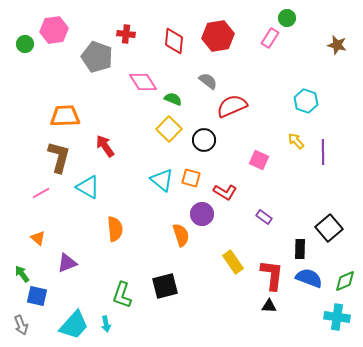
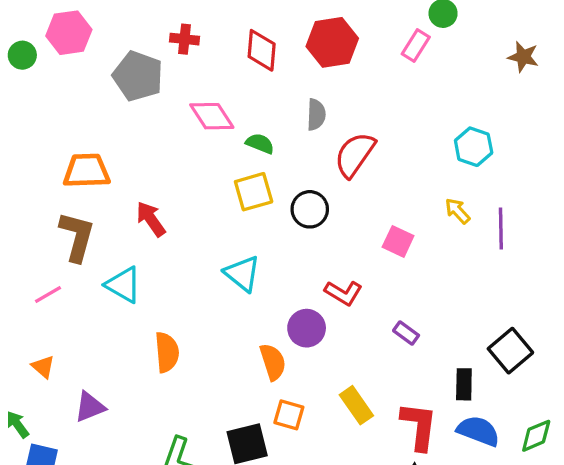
gray semicircle: (208, 81) -> (316, 115), turned 54
red semicircle: (232, 106) -> (355, 155), turned -32
yellow square: (169, 129) -> (254, 192), turned 30
orange square: (191, 178) -> (289, 415), moved

